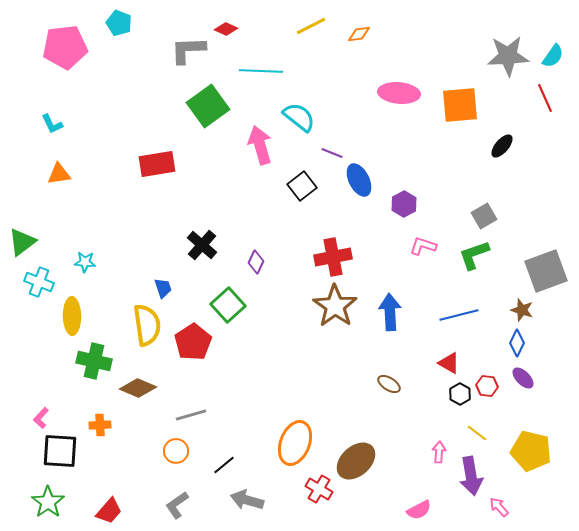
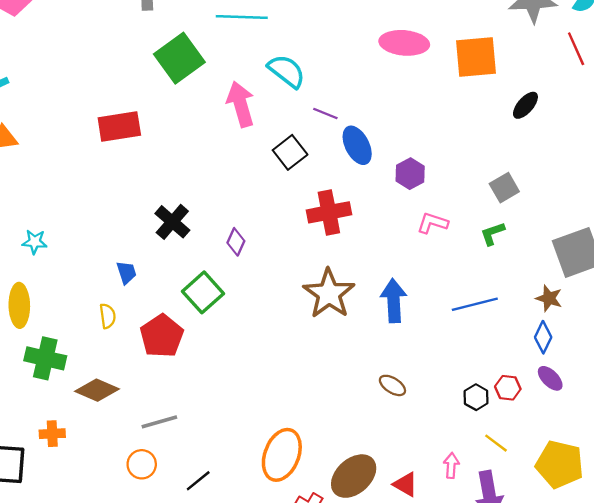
green L-shape: (474, 255) -> (493, 234), size x0.7
red cross: (333, 257) -> (329, 212), moved
yellow semicircle: (147, 325) -> (108, 316), size x0.5
red triangle: (449, 363) -> (405, 484), moved

